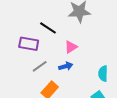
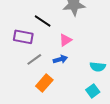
cyan semicircle: (103, 74) -> (98, 67), turned -84

